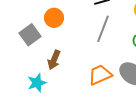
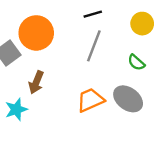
orange circle: (54, 18) -> (36, 33), size x1.5

